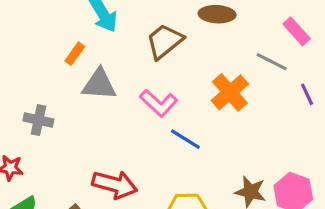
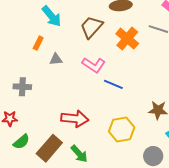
gray triangle: (99, 84) -> (56, 59), size x0.6
orange cross: (230, 92) -> (127, 39), moved

